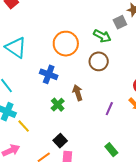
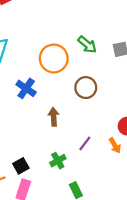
green arrow: (102, 36) -> (87, 45), moved
green cross: (58, 105) -> (58, 161), moved

